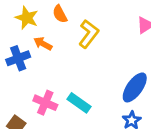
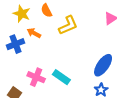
yellow L-shape: (89, 34) -> (68, 25), turned 30

